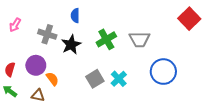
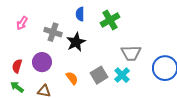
green cross: (106, 39) -> (110, 20), moved
gray trapezoid: (139, 39) -> (131, 53), moved
orange semicircle: (52, 79) -> (72, 78), moved

